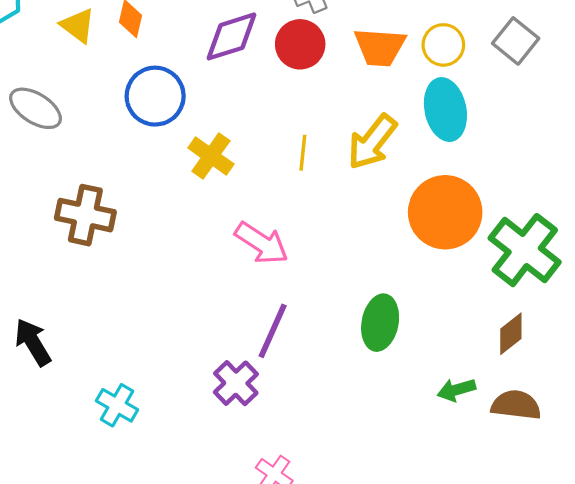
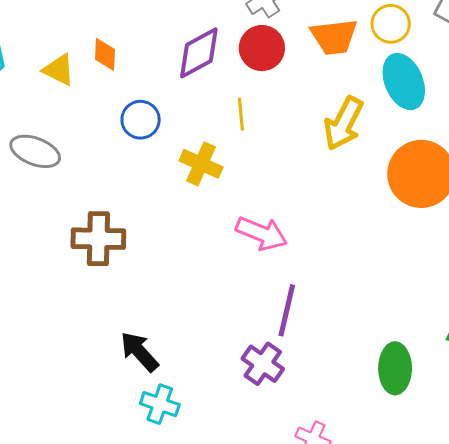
blue circle: (155, 96) -> (141, 120), size x0.7
yellow line: (303, 153) -> (241, 114), moved
green ellipse: (380, 323) -> (395, 368), moved
black arrow: (33, 342) -> (139, 352), moved

